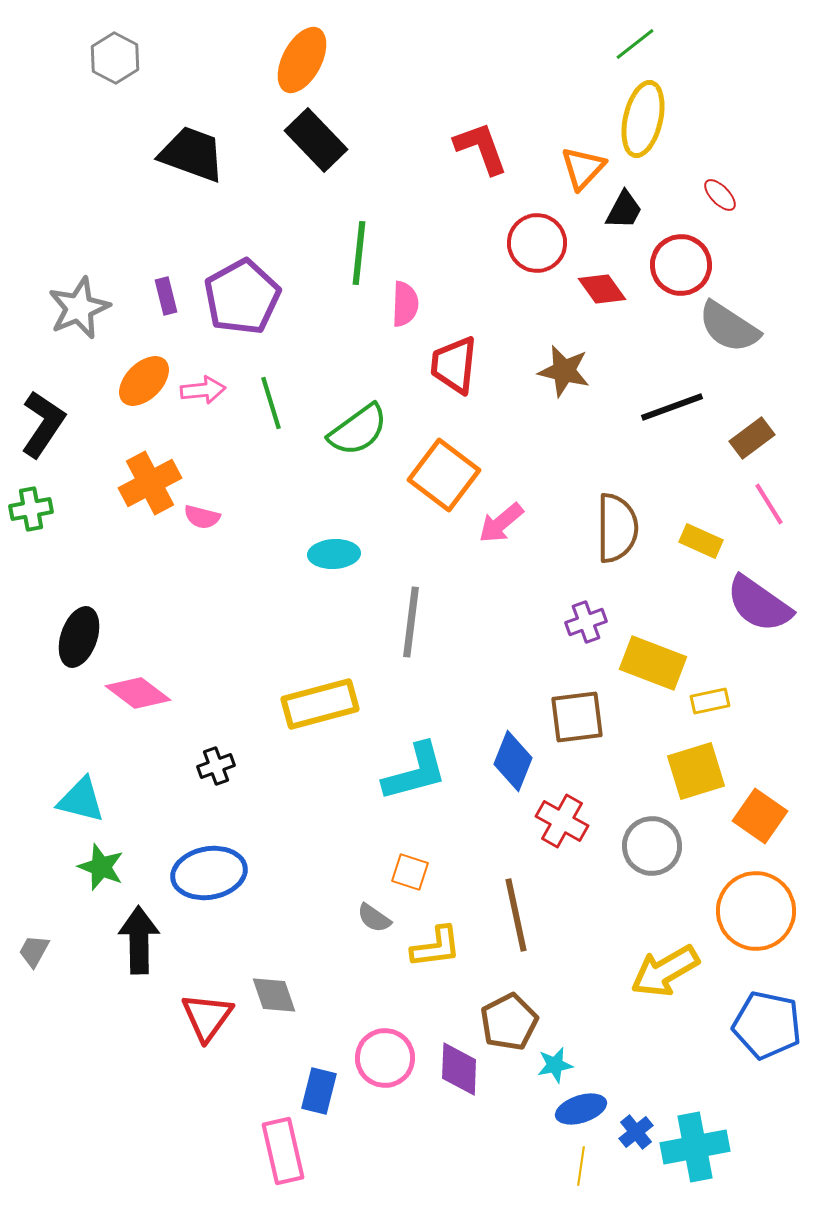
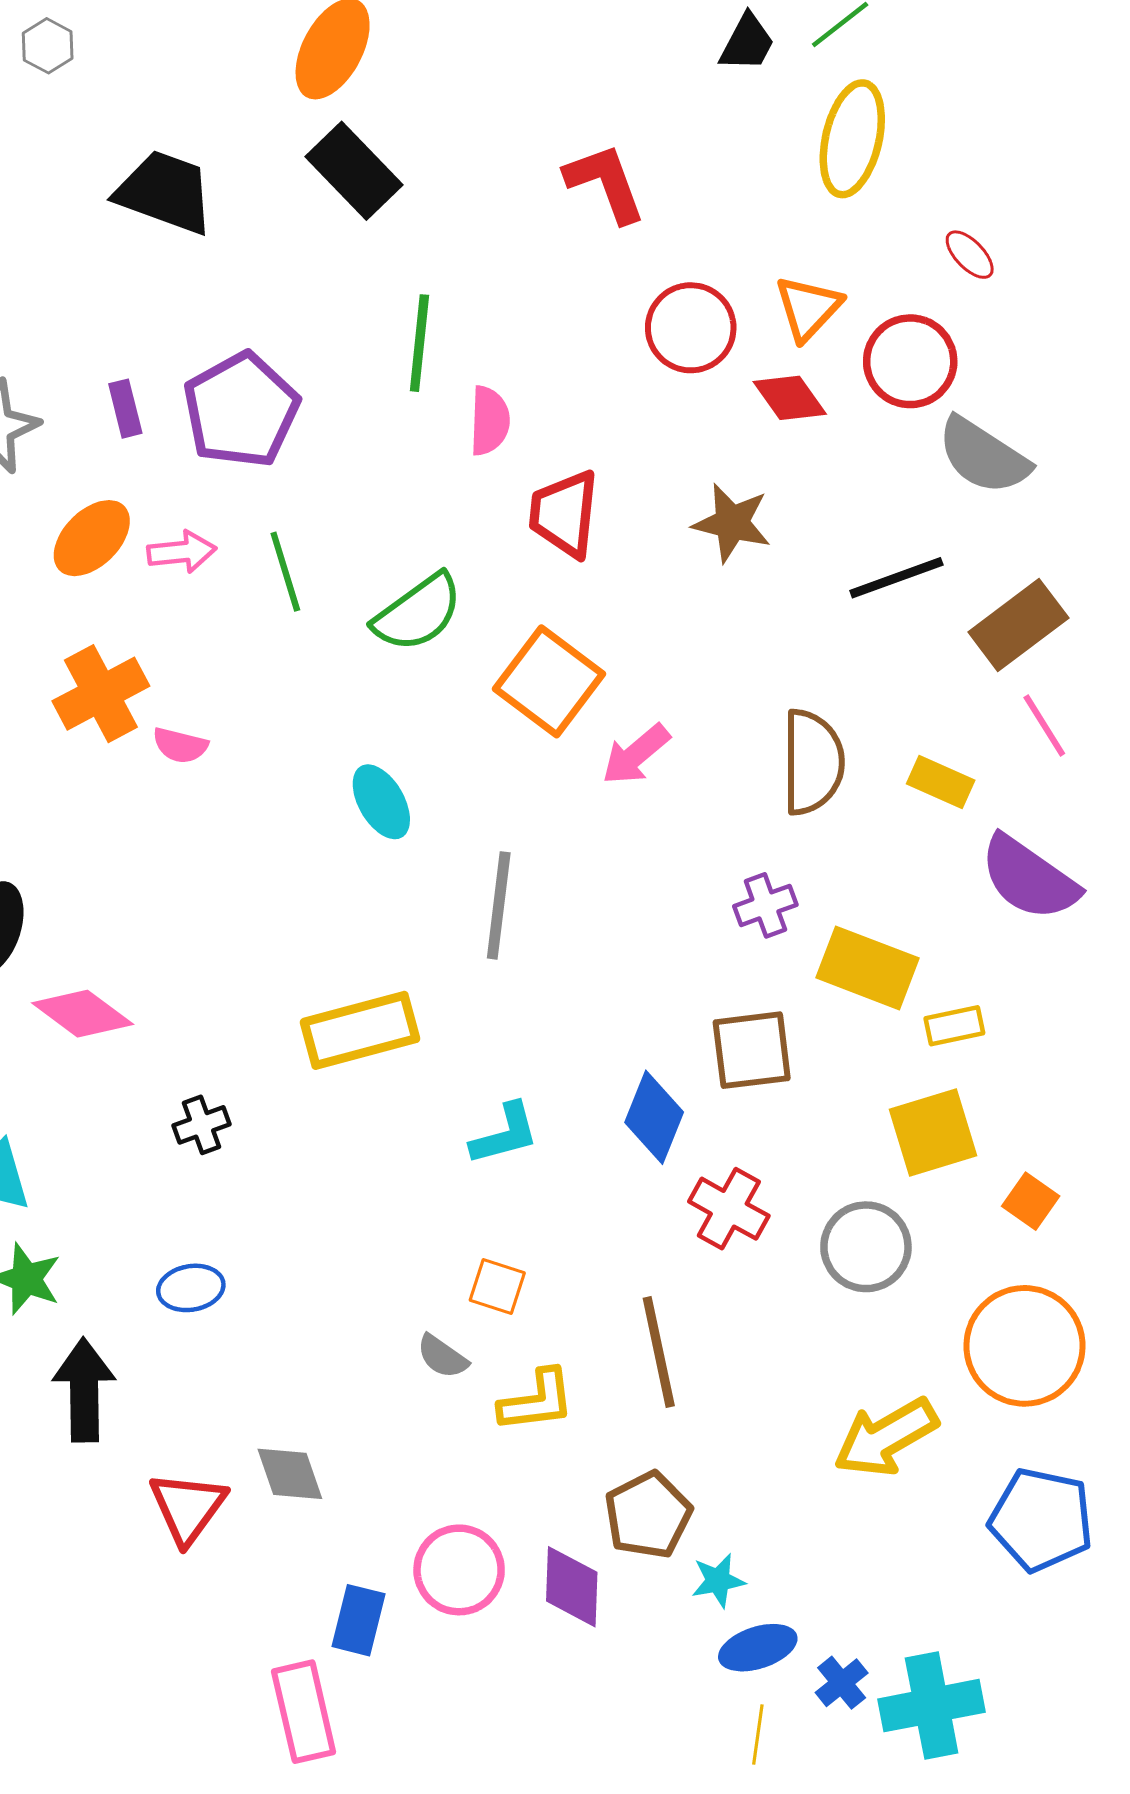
gray hexagon: (115, 58) -> (48, 46), size x0.7
orange triangle: (583, 168) -> (808, 308), moved
black trapezoid: (624, 210) -> (747, 43), moved
brown rectangle: (752, 438) -> (1018, 625), size x1.4
cyan ellipse: (334, 554) -> (381, 802), turned 63
cyan L-shape: (415, 772) -> (505, 1134), size x0.7
orange square: (760, 816) -> (1031, 1201), size x0.7
blue ellipse: (209, 873) -> (191, 1288), size x0.6

